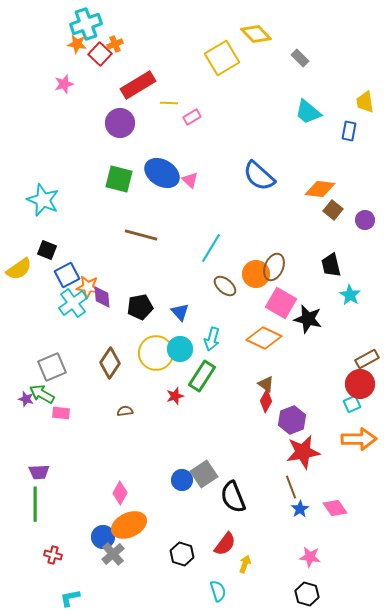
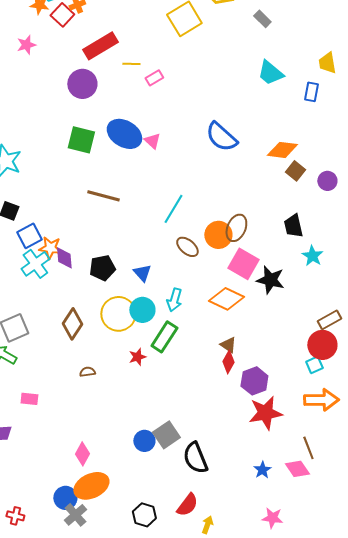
pink rectangle: (61, 413) -> (29, 399), moved
brown line: (291, 487) -> (308, 448), moved

